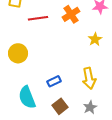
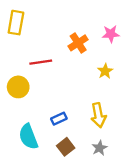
red line: (38, 18) -> (41, 62), moved

